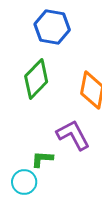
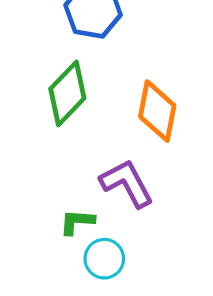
cyan circle: (24, 182) -> (104, 259), moved

